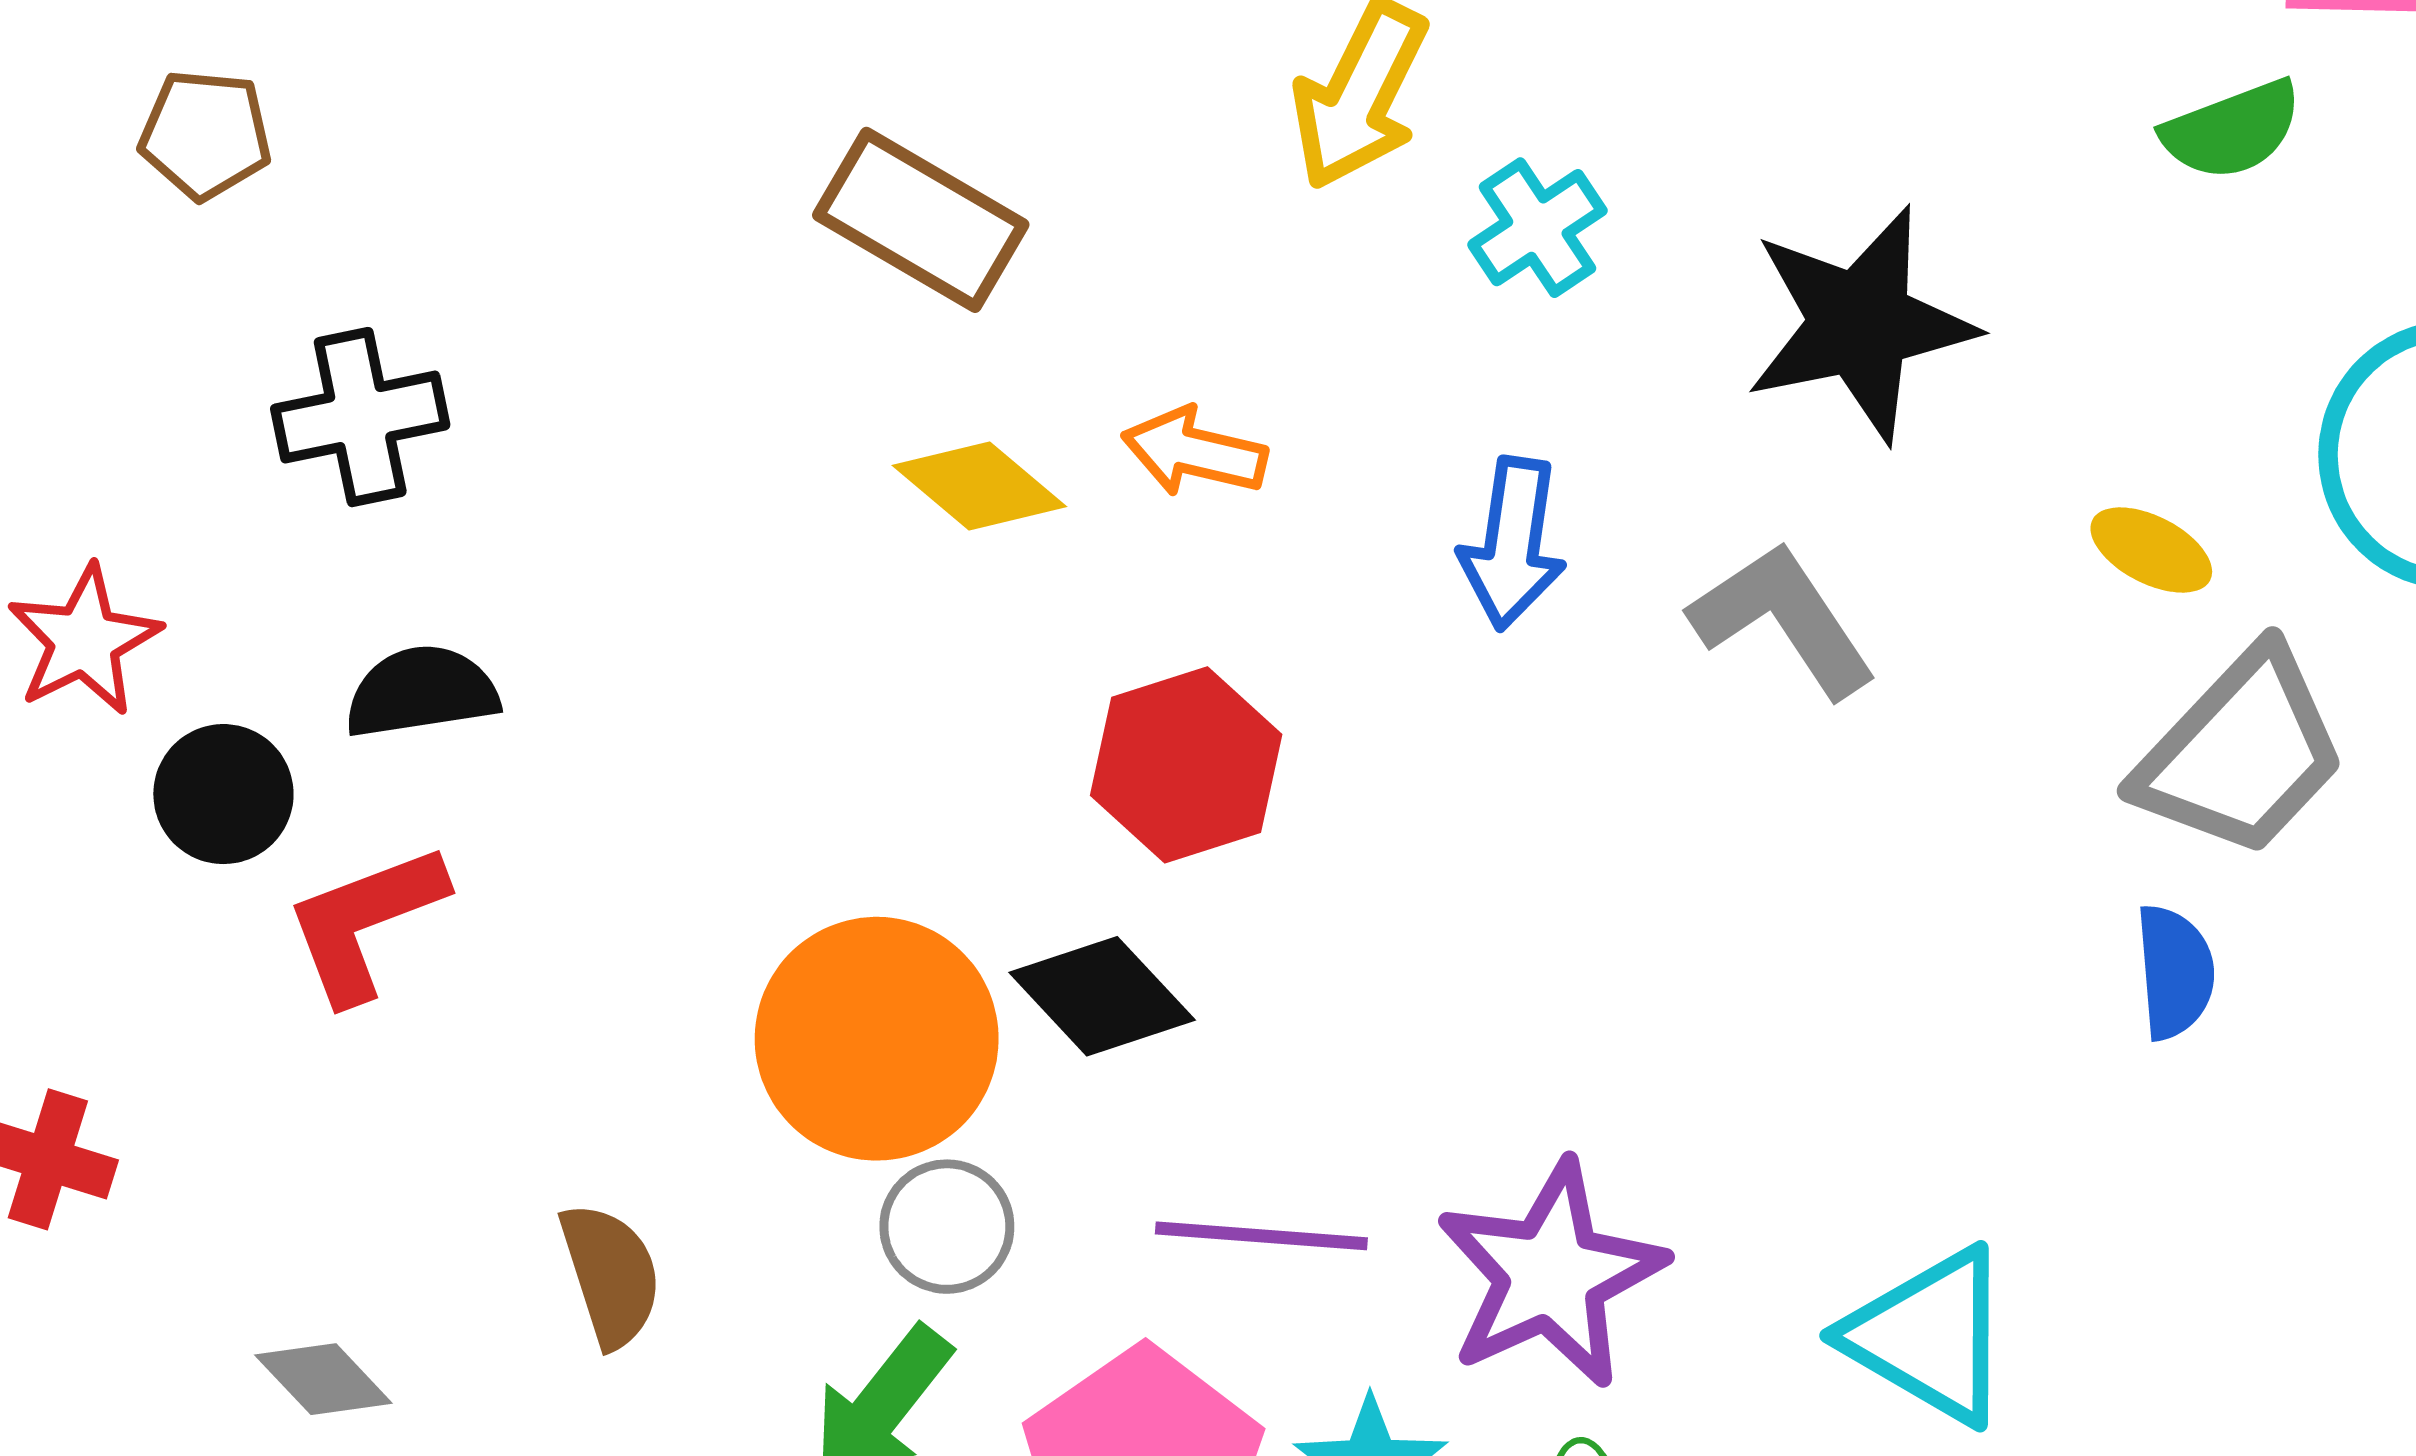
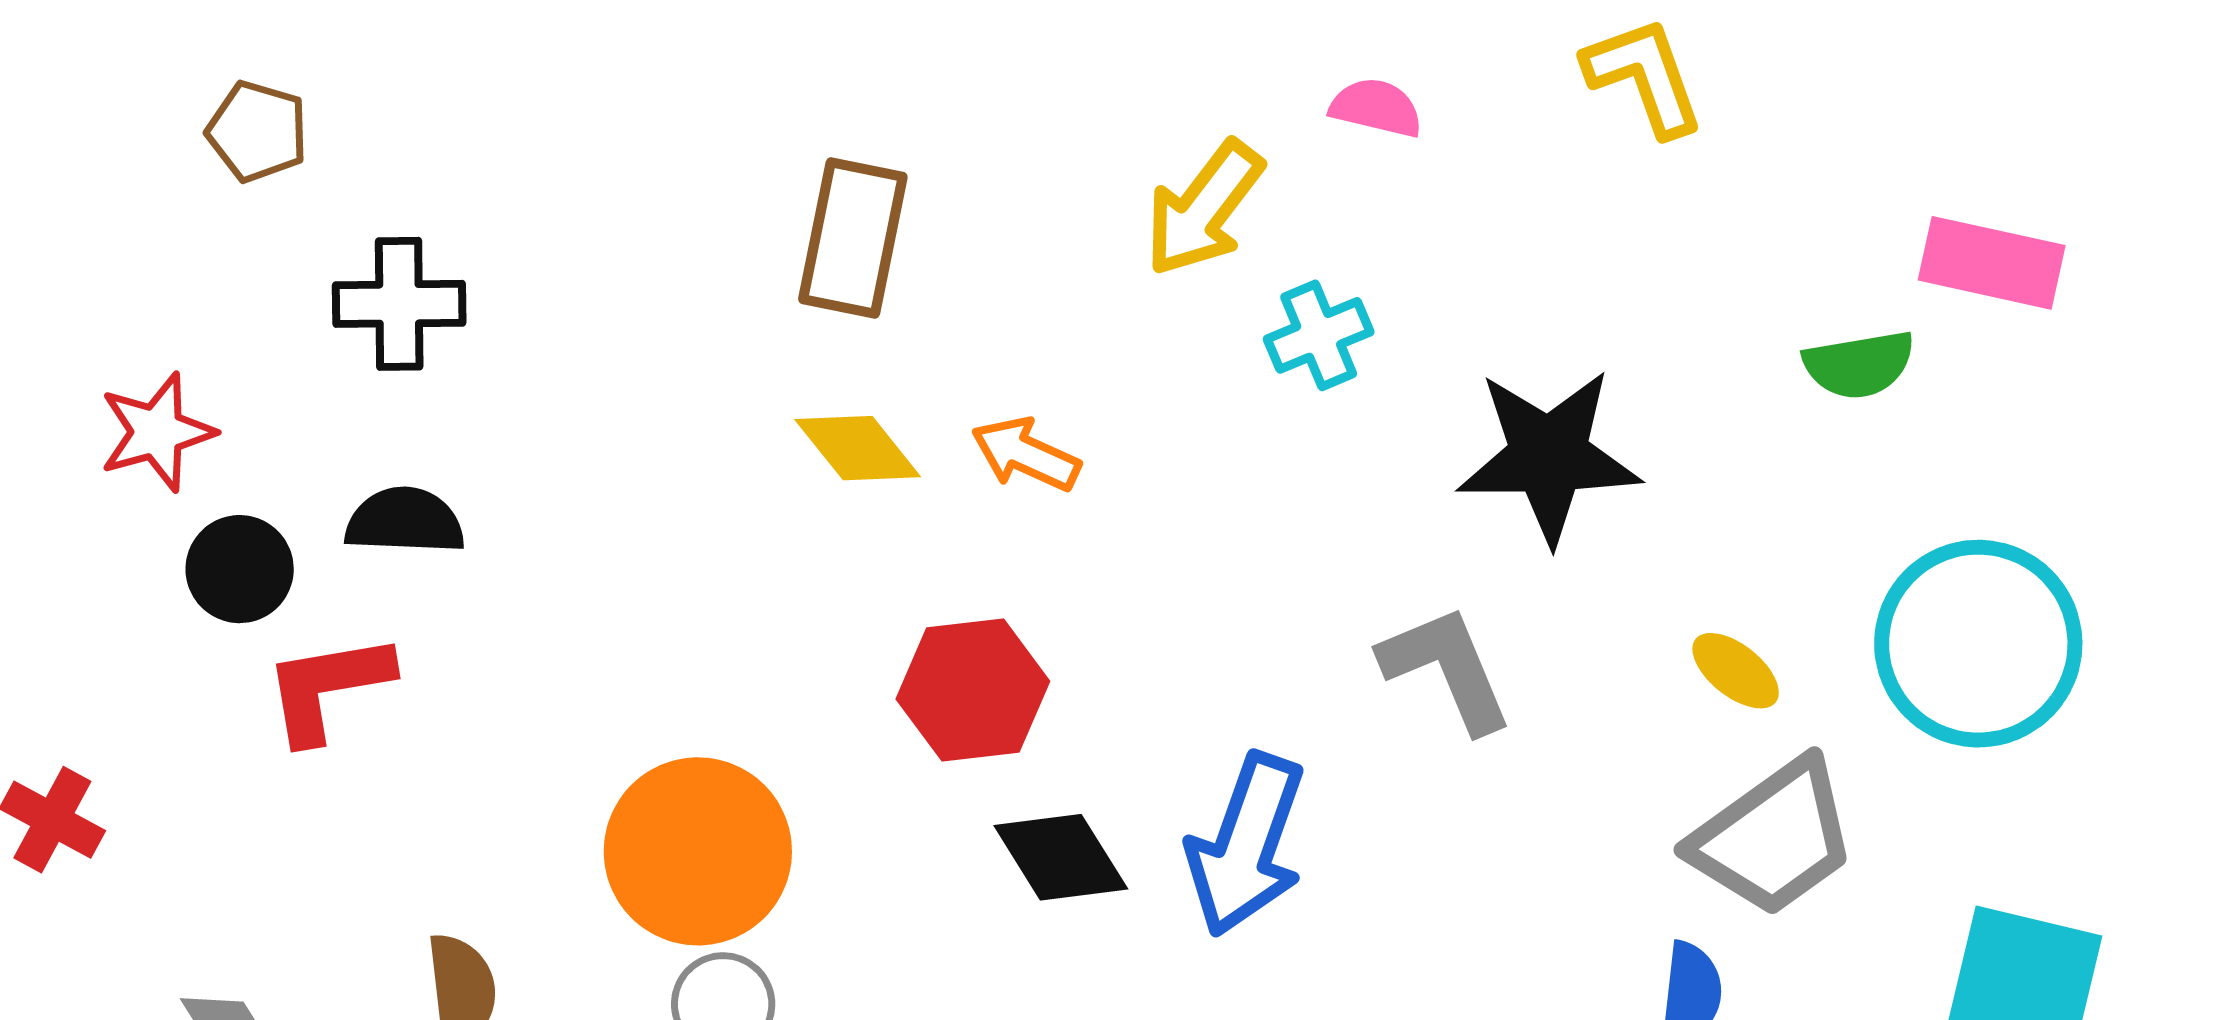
brown pentagon: (205, 135) -> (257, 131), moved
brown rectangle: (921, 220) -> (853, 238), turned 60
blue arrow: (1512, 543) -> (1246, 845), moved, size x1.4
black diamond: (1102, 996) -> (1061, 857), moved

